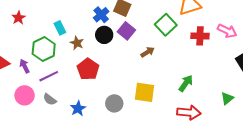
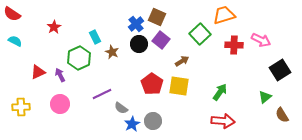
red pentagon: (88, 69) -> (152, 84), moved
purple line: (49, 76) -> (102, 94), moved
yellow square: (145, 92) -> (179, 86), moved
green triangle: (227, 98) -> (265, 97), moved
gray semicircle: (50, 99) -> (121, 108), moved
gray circle: (114, 103) -> (153, 121), moved
blue star: (78, 108) -> (132, 124), moved

